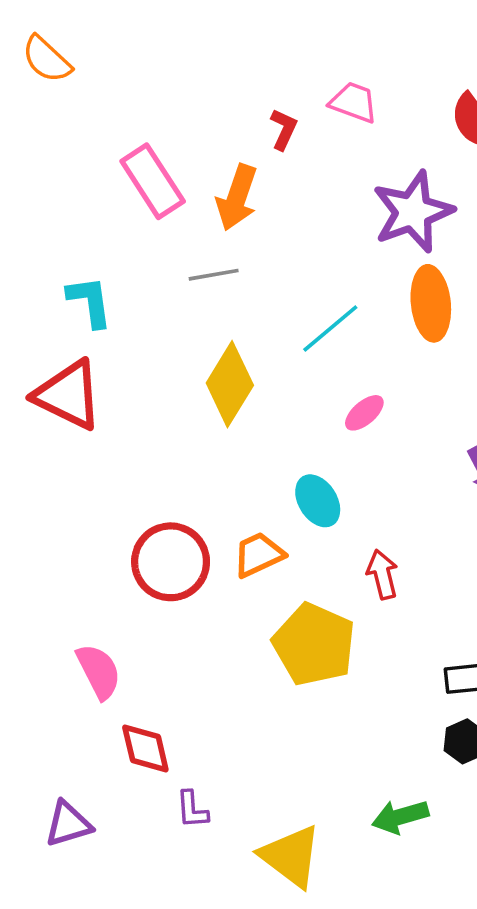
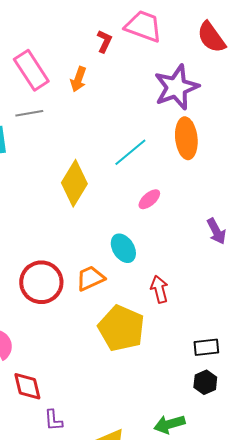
pink trapezoid: (354, 102) -> (143, 26), size x1.4
orange arrow: (237, 197) -> (78, 79), size x0.7
gray line: (214, 275) -> (29, 113), moved

